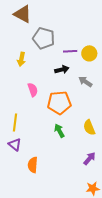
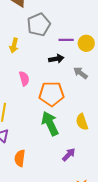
gray pentagon: (44, 38) -> (39, 25), turned 30
green arrow: (59, 131) -> (50, 124), size x1.6
purple arrow: (89, 159) -> (69, 155), moved

